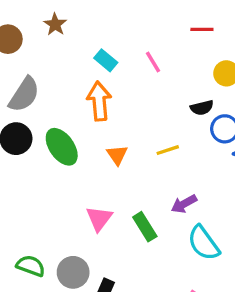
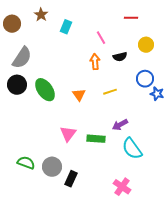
cyan rectangle: (106, 60) -> (66, 27), moved, turned 72
orange arrow: (99, 101) -> (95, 62), moved, size x0.7
black semicircle: (202, 108) -> (120, 57), moved
green rectangle: (145, 227) -> (96, 139), turned -54

